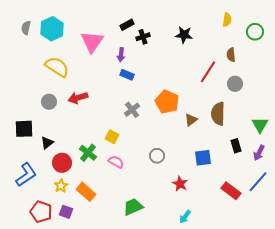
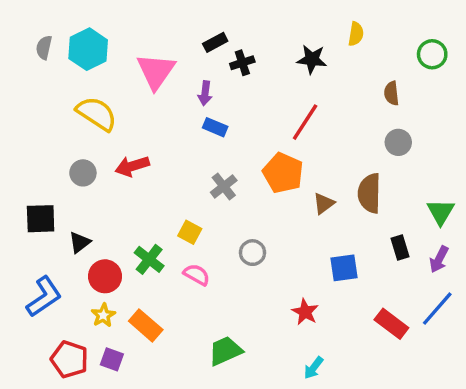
yellow semicircle: (227, 20) -> (356, 34), moved
red line: (208, 72) -> (305, 122), moved
gray circle: (157, 156) -> (252, 253), moved

